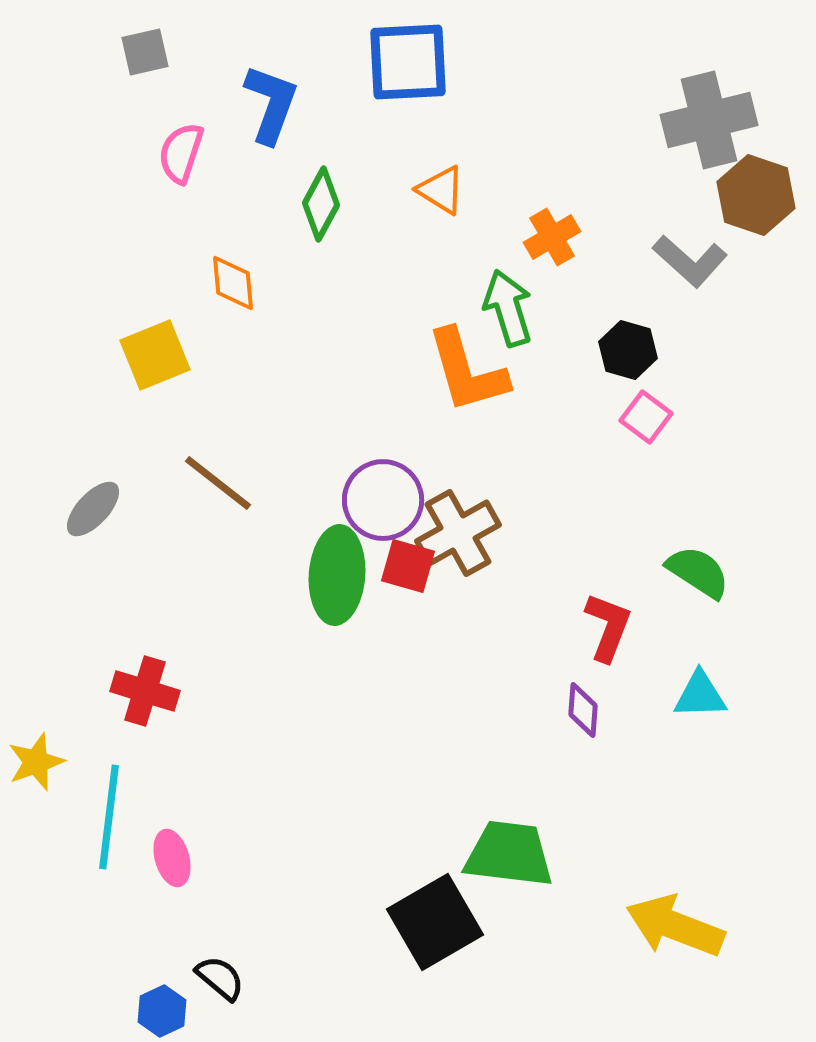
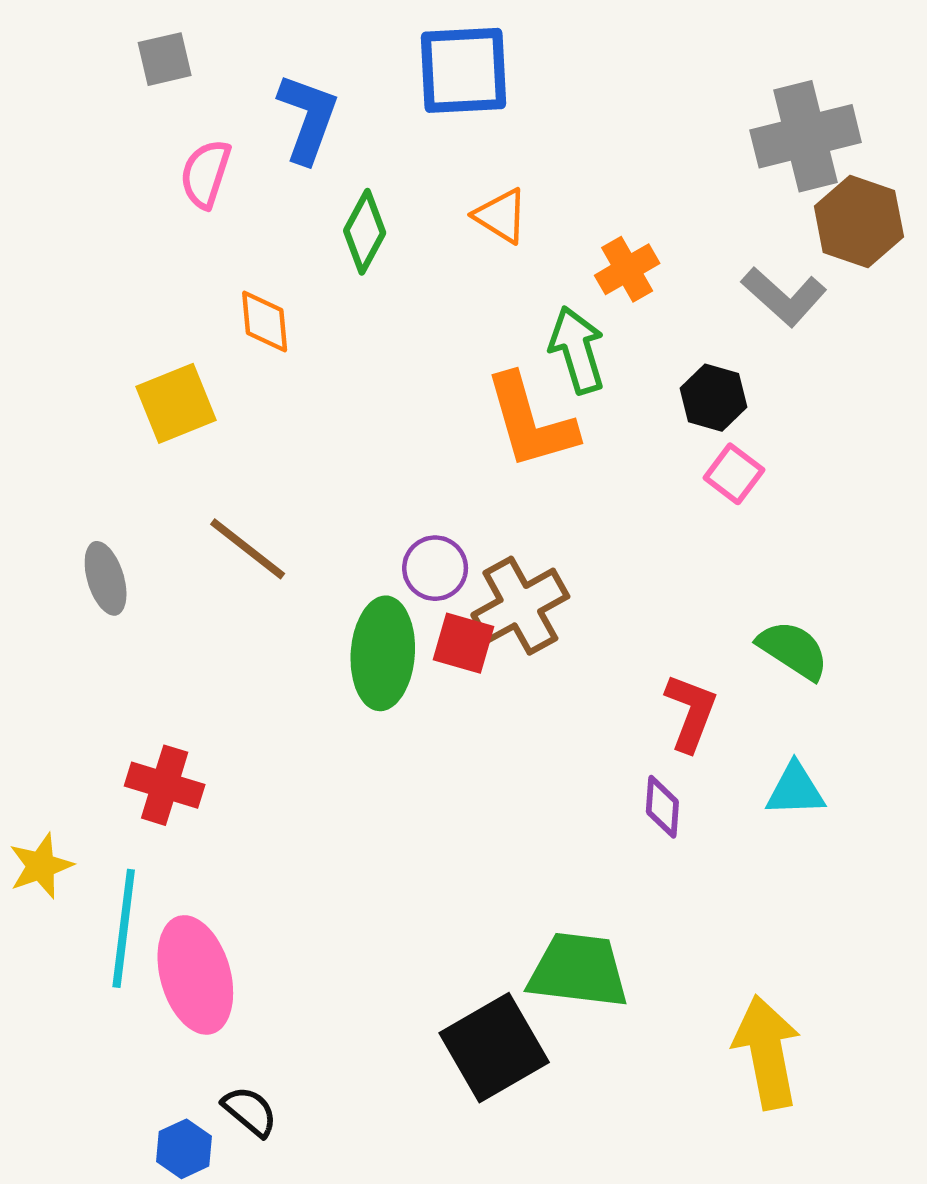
purple circle: (383, 500) -> (435, 568), size x0.7
gray ellipse: (93, 509) -> (106, 578), turned -60
pink ellipse: (172, 858) -> (195, 975), size x1.8
yellow arrow: (675, 926) -> (767, 1052), turned 58

